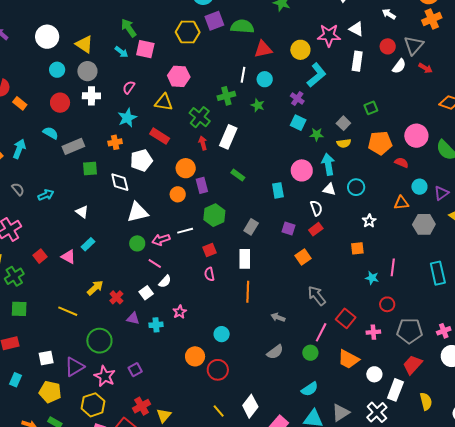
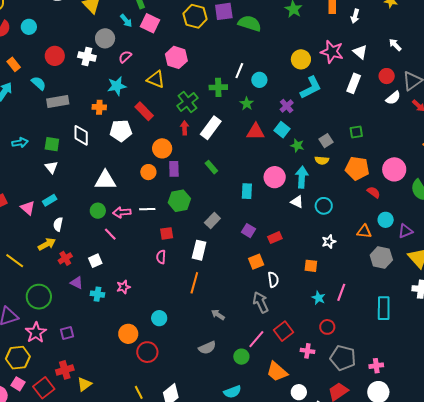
red triangle: (263, 49) -> (256, 132), moved
cyan circle: (57, 70) -> (29, 27), moved
gray circle: (87, 71) -> (105, 38), moved
orange rectangle: (20, 103) -> (14, 64), moved
green square: (90, 169) -> (52, 144), moved
white diamond: (120, 182) -> (81, 135), moved
white semicircle: (316, 208) -> (273, 280), moved
white semicircle: (165, 281) -> (58, 224), moved, turned 136

